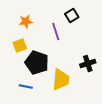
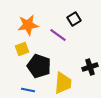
orange star: (26, 22) -> (28, 25), size x1.5
purple line: (56, 32) -> (58, 35), turned -36

